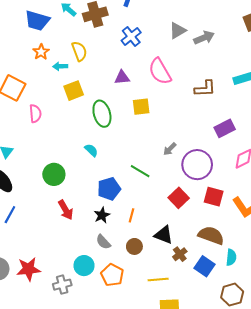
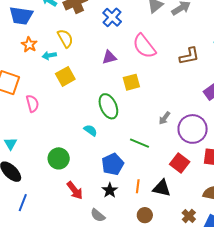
green ellipse: (102, 114) -> (108, 106), moved
black triangle: (164, 235) -> (162, 188), moved
gray semicircle: (103, 242) -> (98, 215), moved

